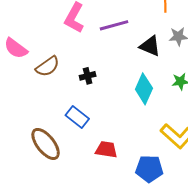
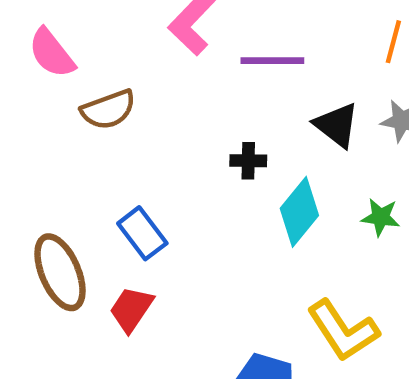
black cross: (88, 76) -> (248, 161), moved
red trapezoid: (106, 149) -> (131, 309), moved, turned -80

